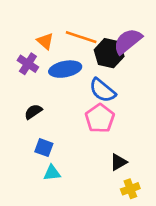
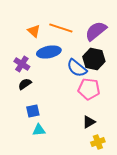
black hexagon: (109, 53) -> (94, 59), moved
purple cross: (28, 64) -> (22, 64), moved
pink pentagon: (100, 118) -> (89, 89), moved, turned -30
blue square: (44, 148) -> (33, 111), turned -32

